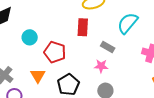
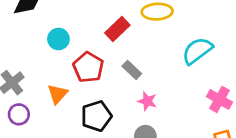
red rectangle: (83, 27) -> (117, 29), moved, turned 30
gray rectangle: (108, 47) -> (132, 70), moved

